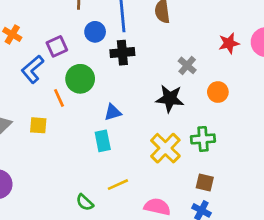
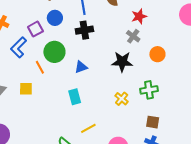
blue circle: (95, 32) -> (55, 18), moved
red star: (229, 43) -> (139, 16), moved
blue triangle: (113, 112) -> (81, 67), moved
yellow cross: (165, 148) -> (122, 99), size x0.6

